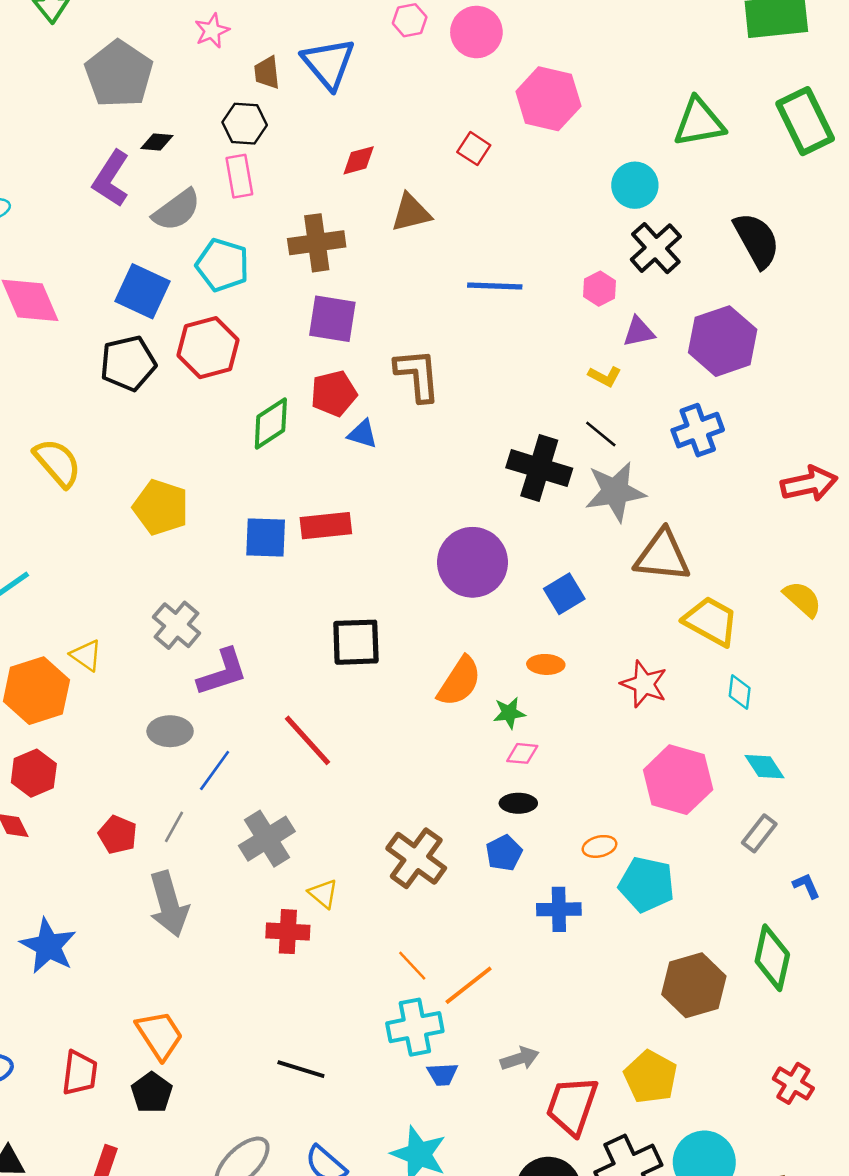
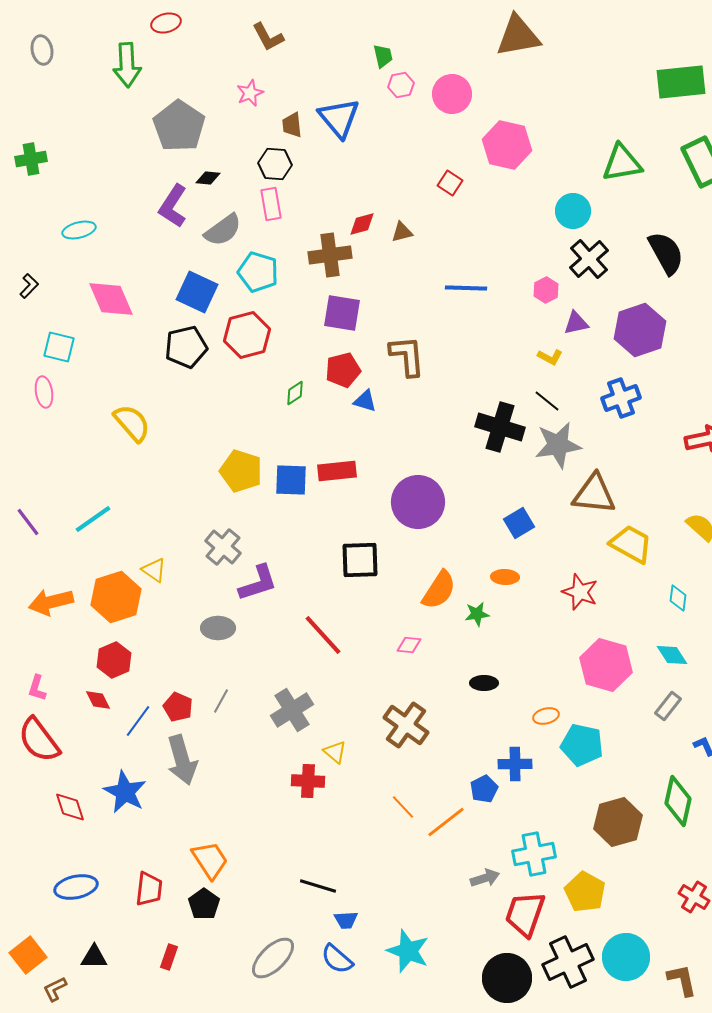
red diamond: (359, 160) -> (362, 224), moved
brown triangle: (411, 213) -> (402, 232), size x0.7
green diamond: (271, 424) -> (295, 393), size x0.6
yellow pentagon: (161, 507) -> (241, 471), moved
purple circle: (473, 562) -> (418, 502), moved
cyan diamond: (740, 692) -> (678, 598), moved
pink diamond: (522, 753) -> (409, 645), moved
blue line: (215, 771) -> (138, 721), moved
blue pentagon: (504, 853) -> (484, 789), moved
gray arrow: (169, 904) -> (182, 760), moved
cyan cross: (415, 1027) -> (534, 854), moved
blue trapezoid: (442, 1074) -> (346, 920), moved

